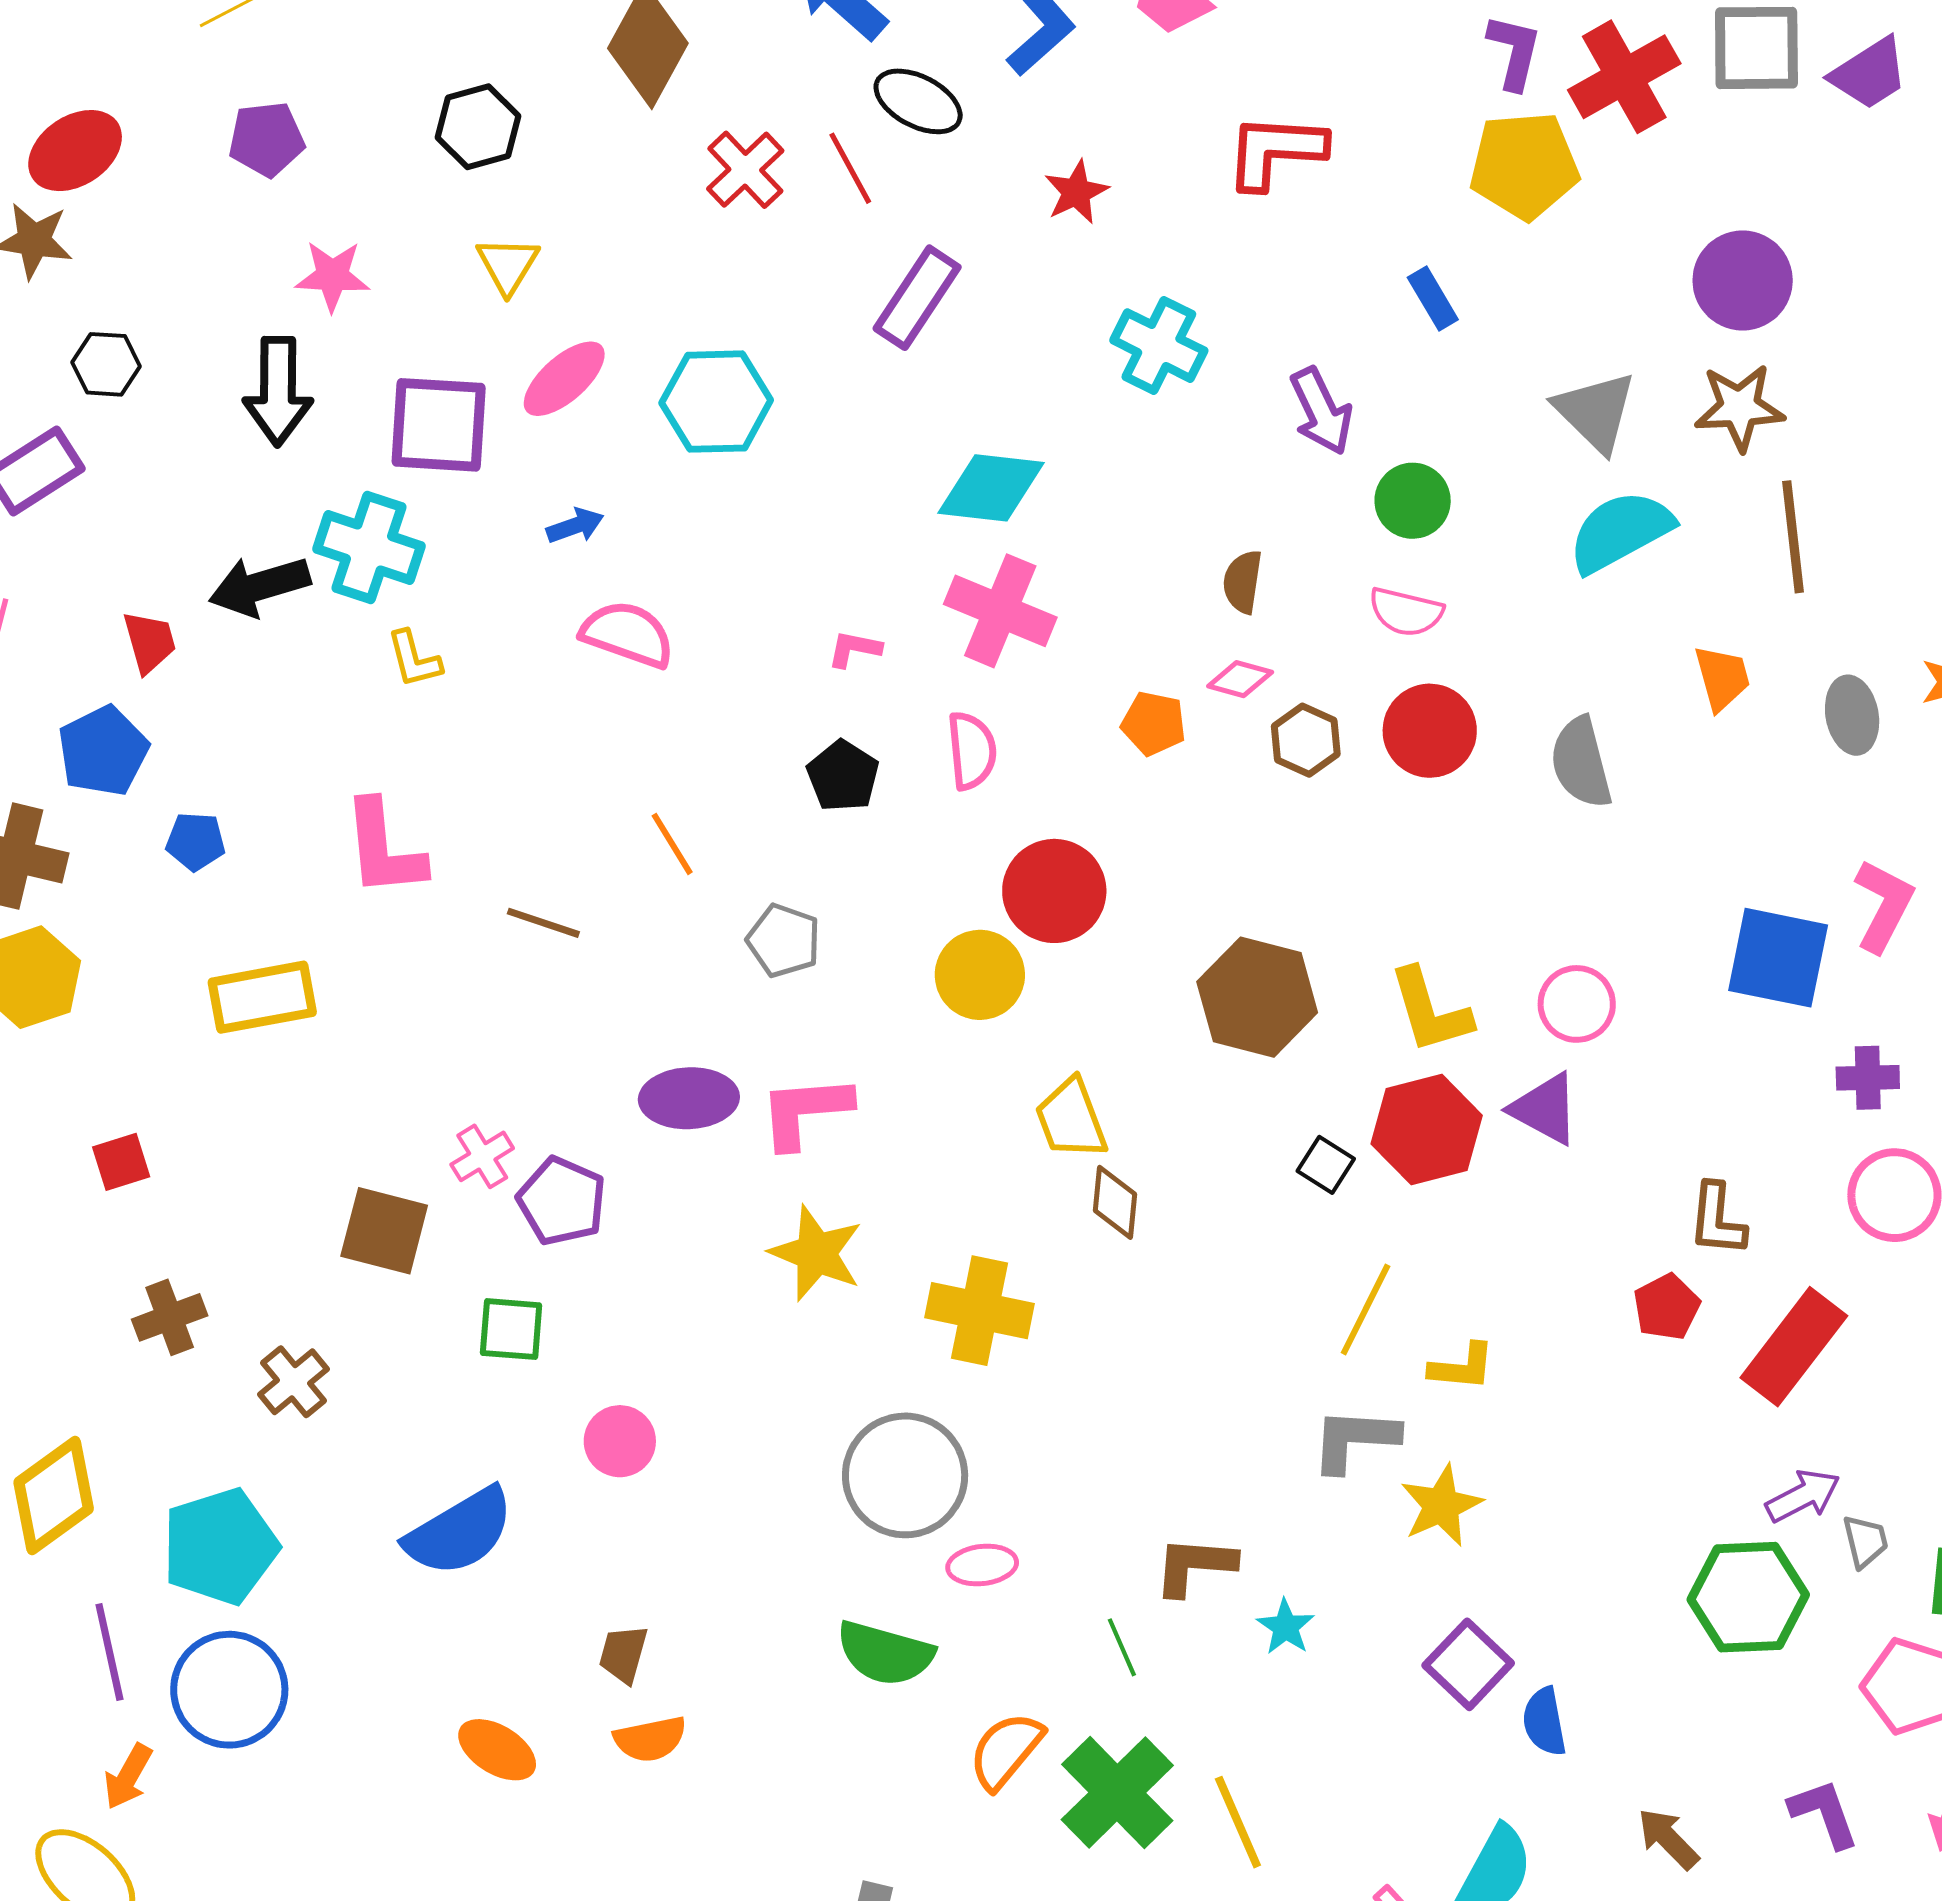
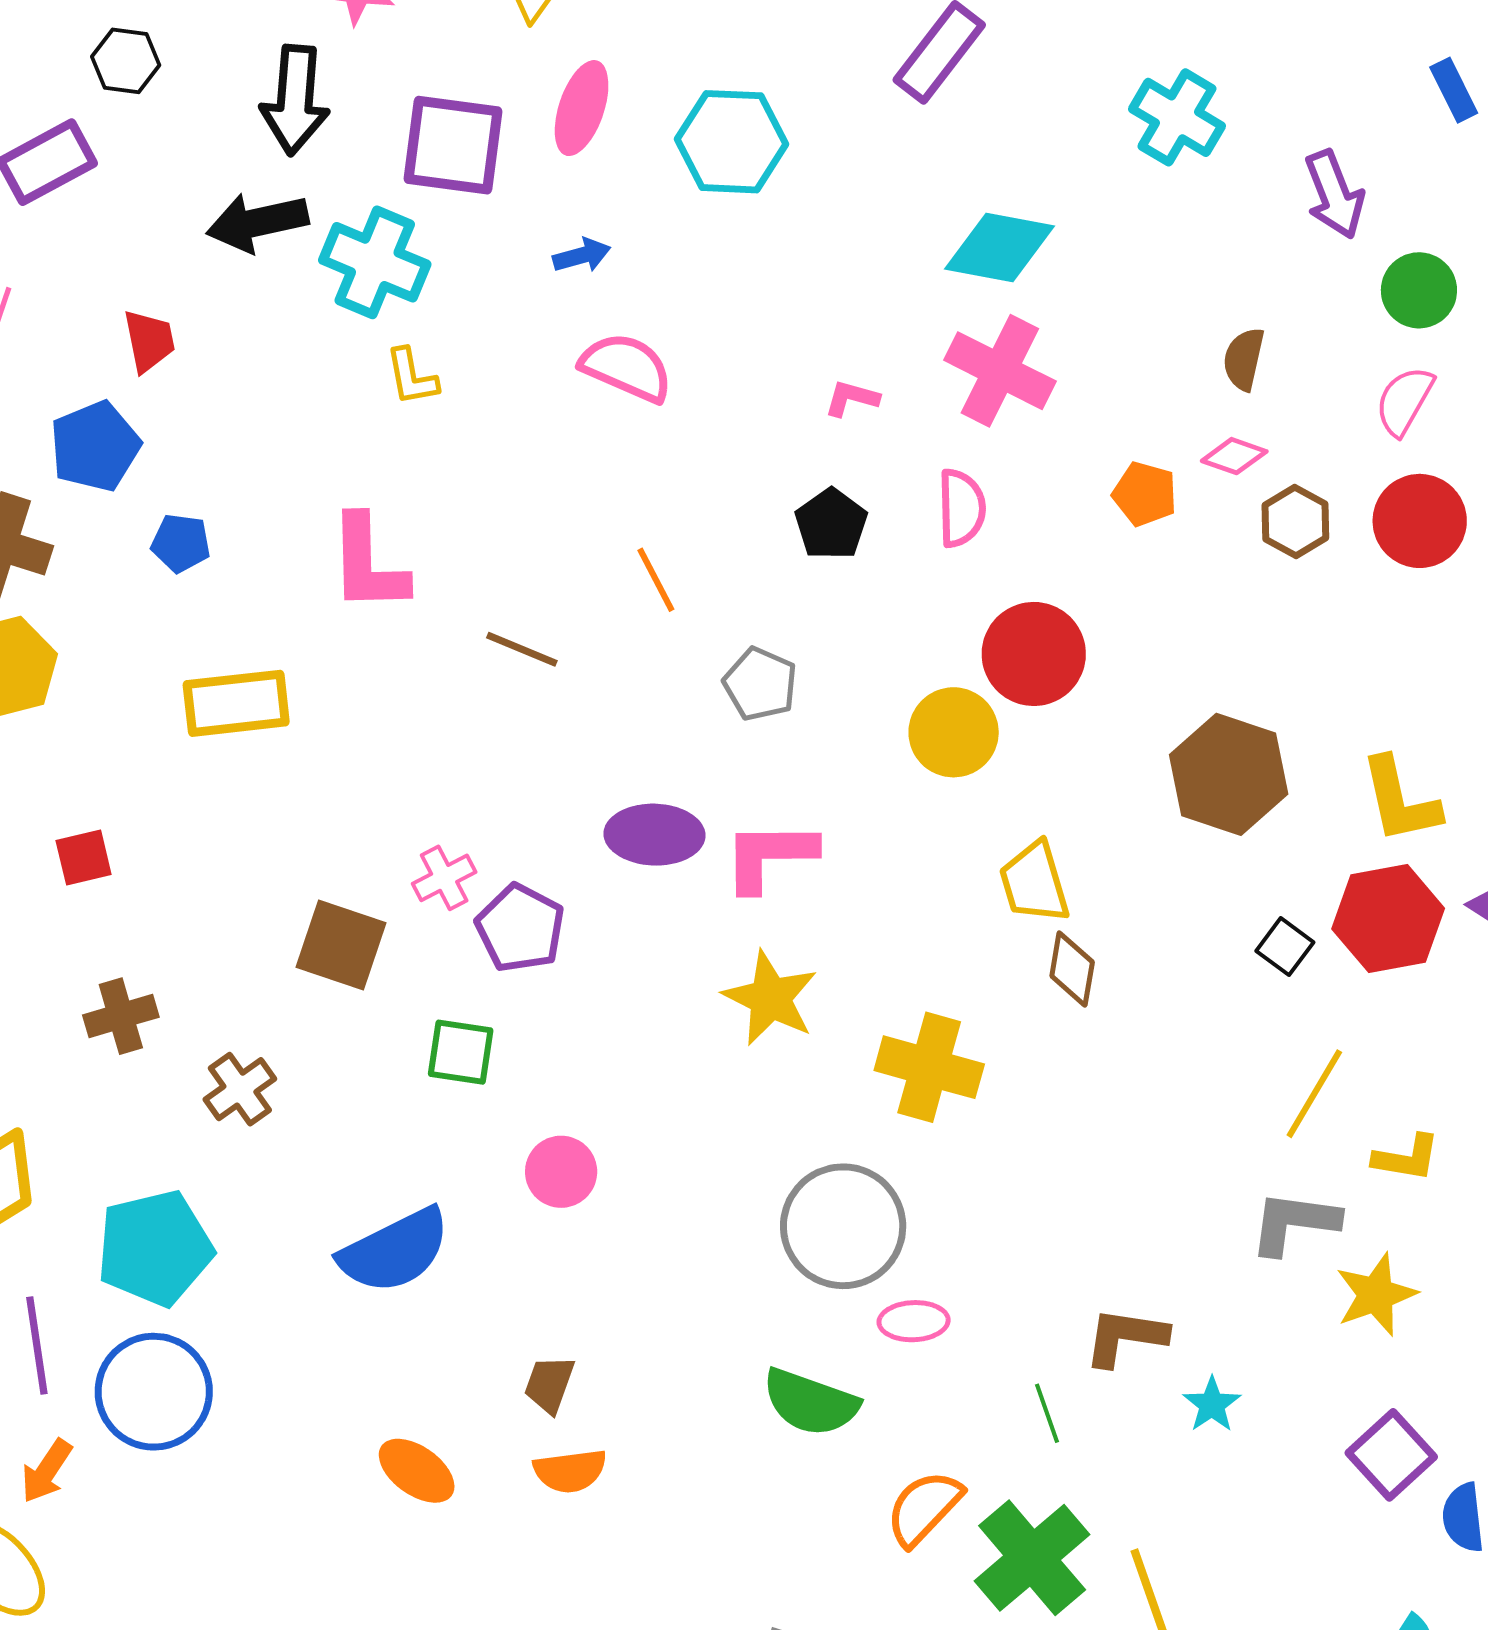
pink ellipse: (564, 379) -> (582, 108), turned -34
black arrow: (259, 586) -> (257, 222), moved
pink semicircle: (1406, 612) -> (1404, 401), turned 102

